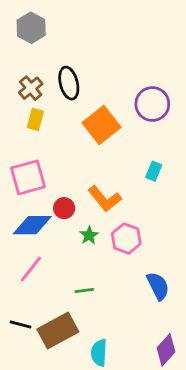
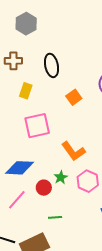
brown cross: (31, 88) -> (13, 61), moved, turned 36
orange square: (102, 125) -> (74, 97), size x0.6
pink square: (28, 177) -> (37, 126), moved
red circle: (64, 208) -> (44, 188), moved

